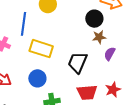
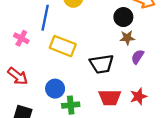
black trapezoid: (78, 62) -> (102, 64), turned -125
blue circle: (37, 78) -> (55, 89), moved

